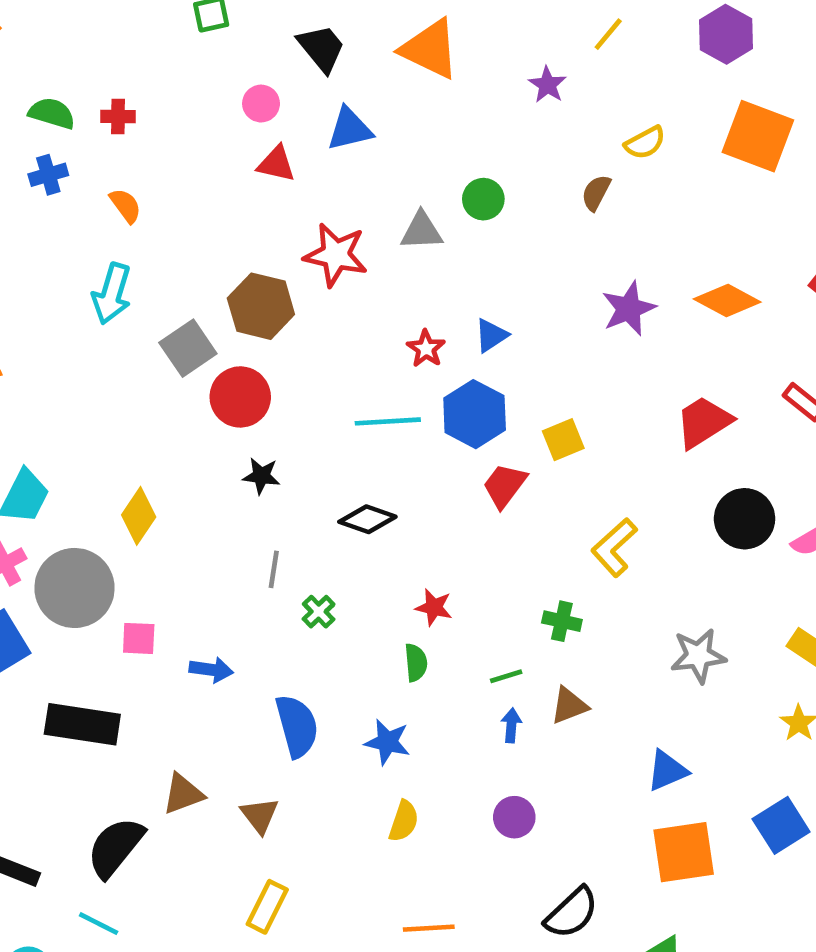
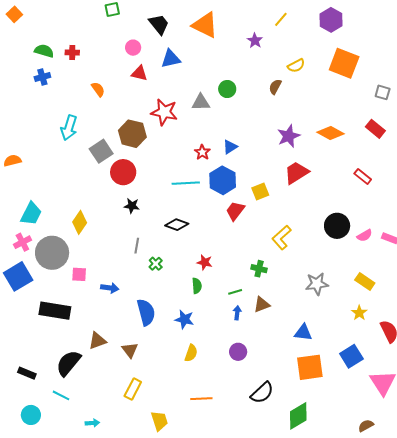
orange semicircle: (126, 206) -> (98, 89), moved
red trapezoid: (704, 422) -> (296, 173), moved
blue triangle: (667, 771) -> (303, 333), turned 30

